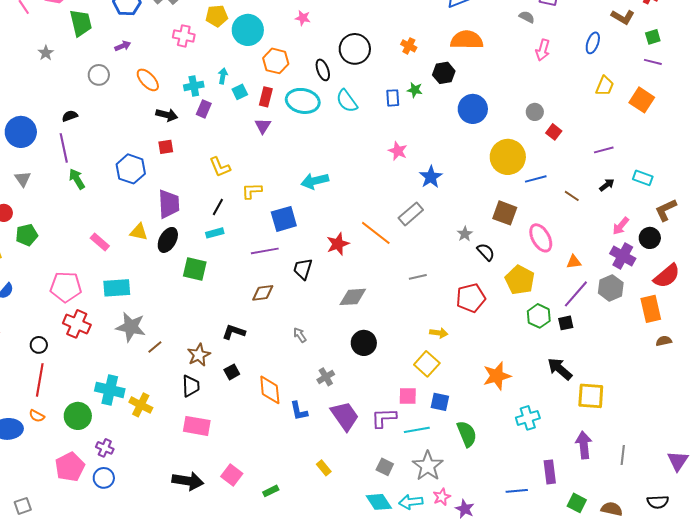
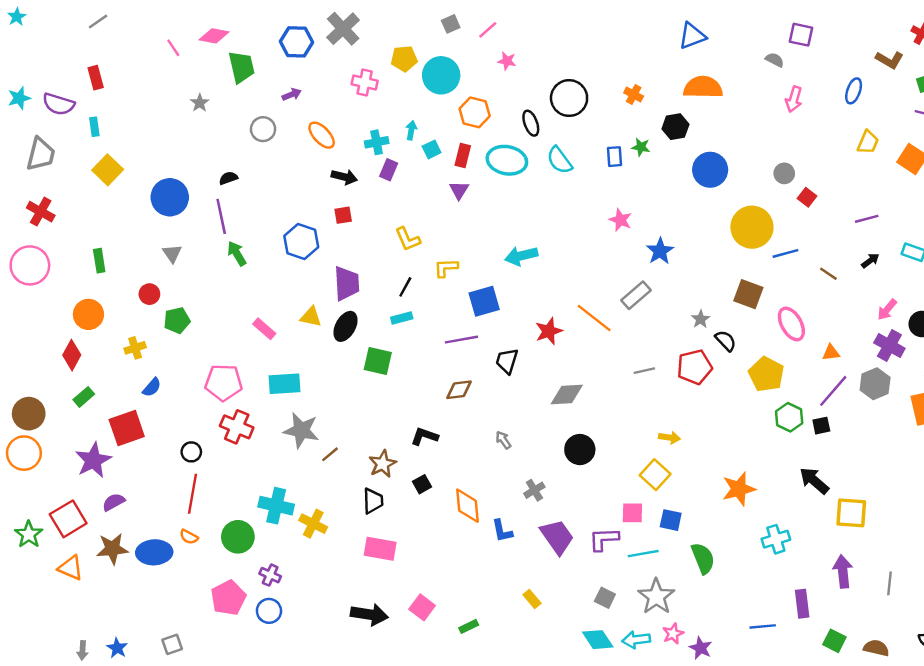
red pentagon: (471, 298) -> (695, 367), moved

